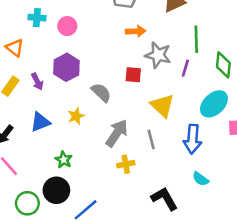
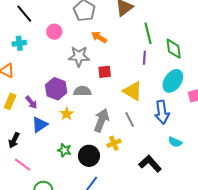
pink circle: (67, 26) -> (54, 32), moved
orange arrow: (136, 31) -> (99, 37), turned -133
gray star: (158, 55) -> (79, 56), moved
purple hexagon: (66, 67) -> (56, 89), moved
purple arrow: (37, 82) -> (31, 102), moved
gray semicircle: (101, 93) -> (82, 91), turned -30
black circle: (56, 190) -> (89, 156), moved

